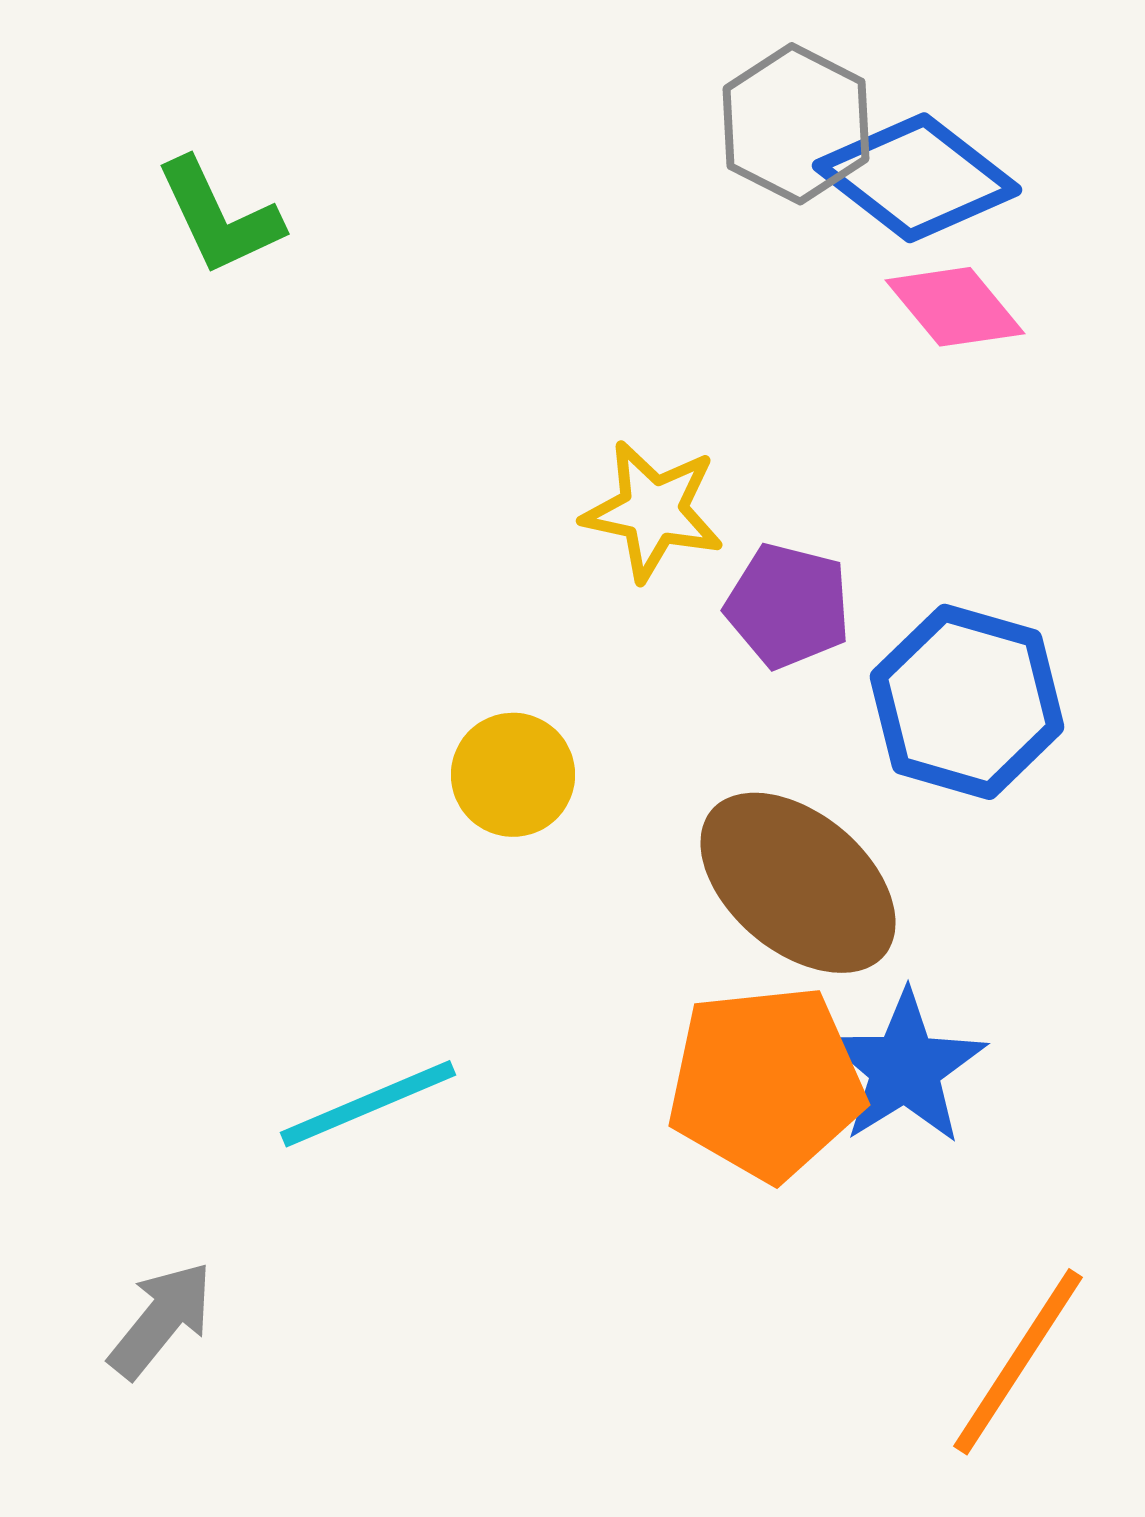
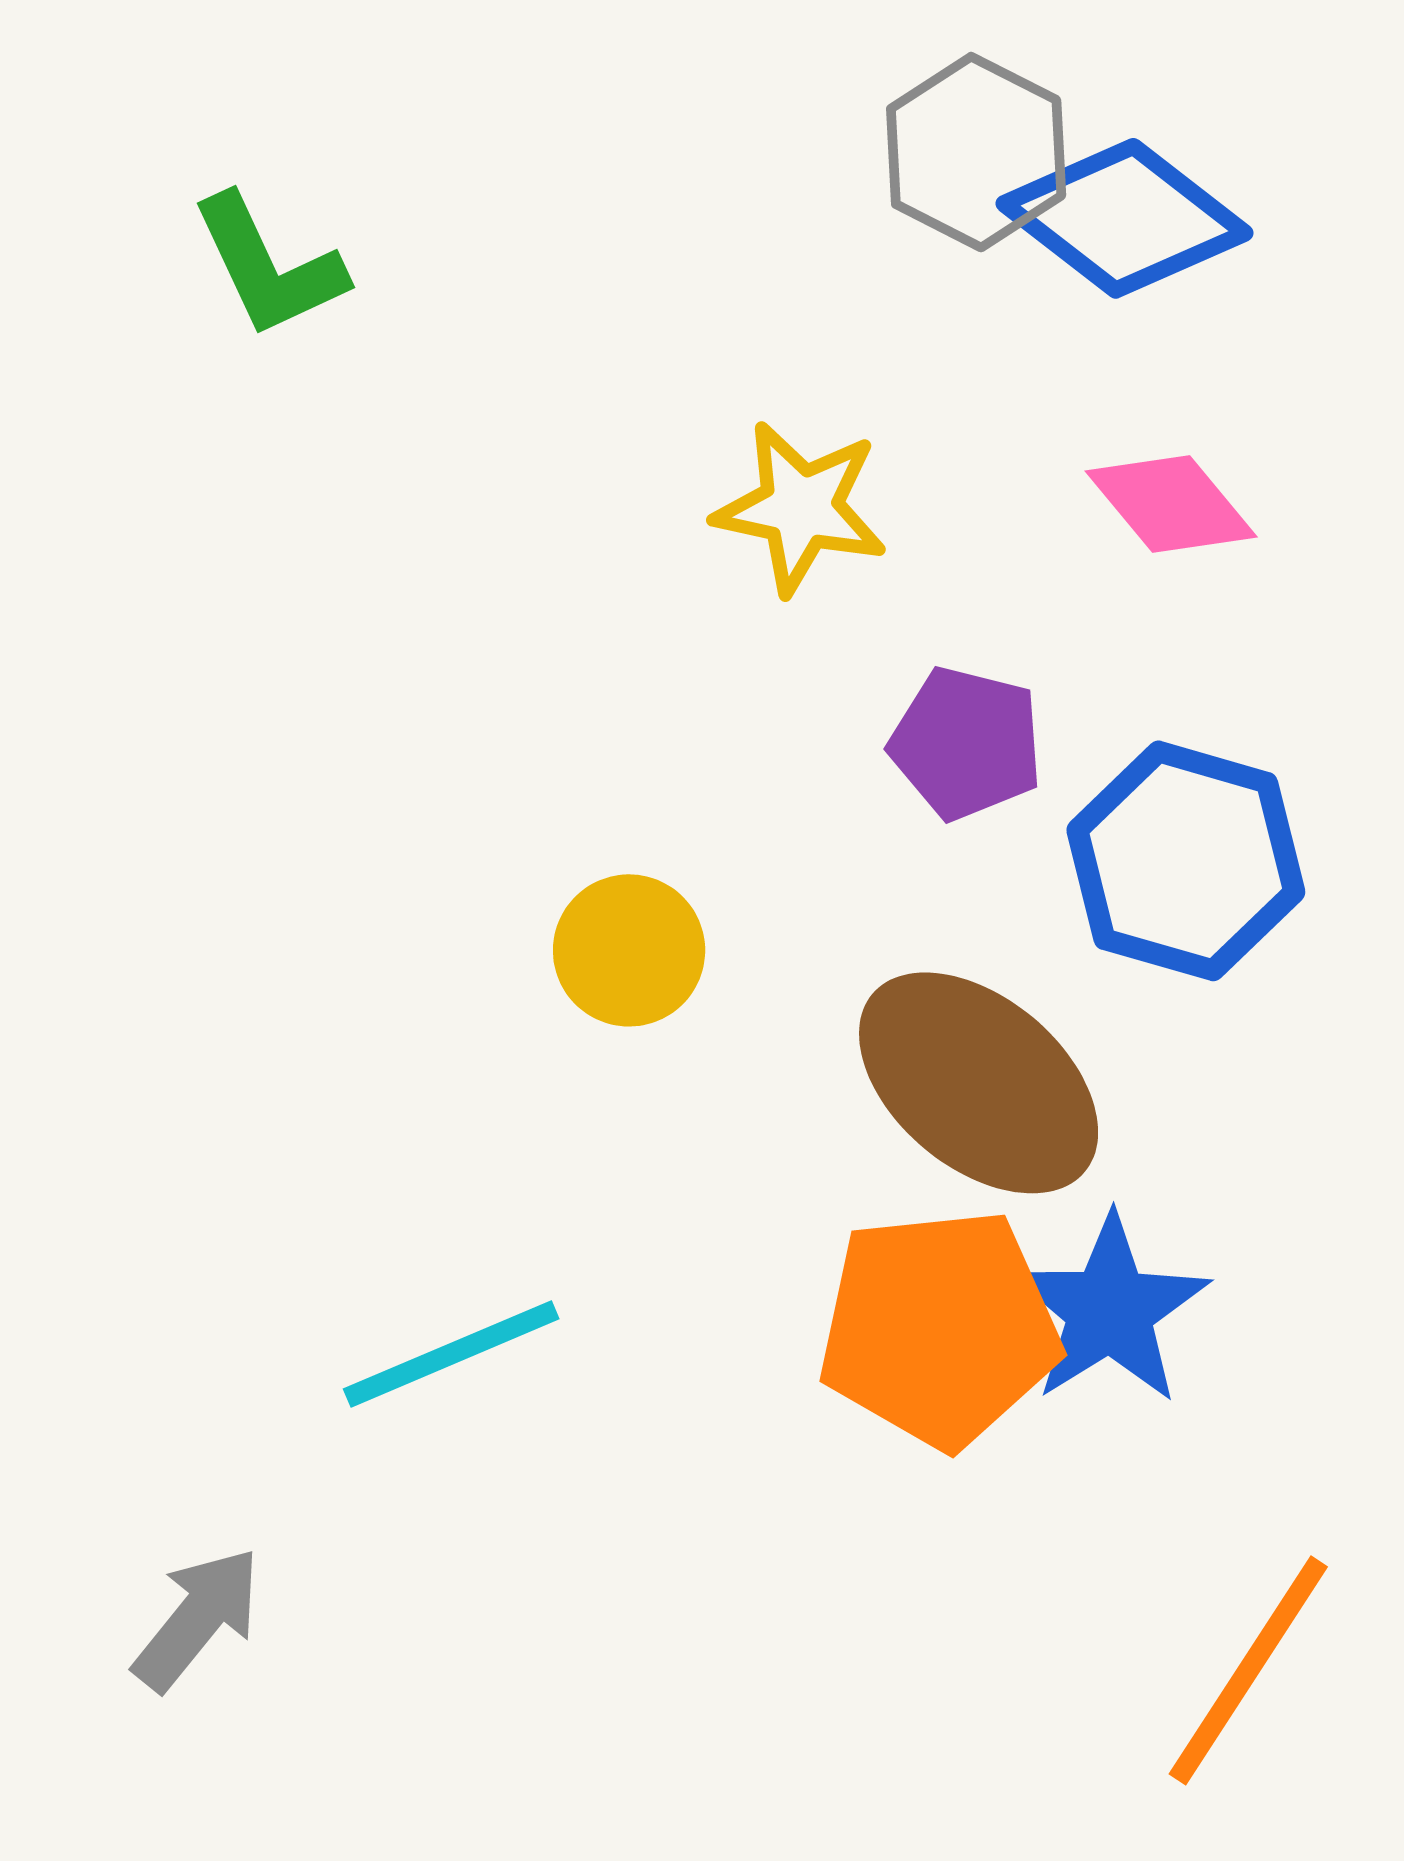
pink diamond: (955, 307) -> (1171, 504), moved
yellow star: (653, 511) -> (801, 508), moved

